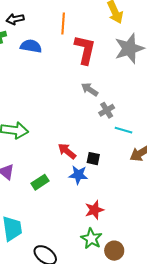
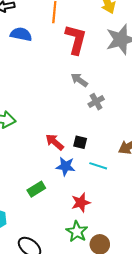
cyan line: (124, 130) -> (98, 166), moved
black square: (93, 159) -> (80, 142), moved
green rectangle: (40, 182) -> (36, 189), moved

